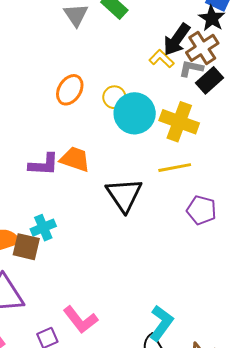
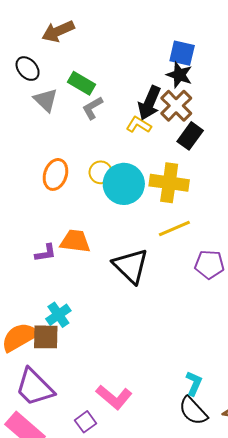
gray L-shape: (191, 68) -> (92, 108), moved, turned -30
purple L-shape: (44, 165) -> (46, 253), size x0.7
cyan L-shape: (161, 323) -> (194, 383), size x0.7

